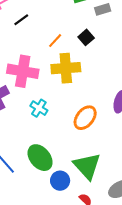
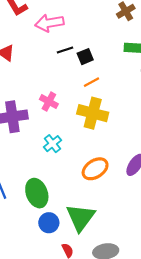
black square: (86, 37) -> (85, 57), moved
pink cross: (23, 71) -> (49, 102), size x0.6

